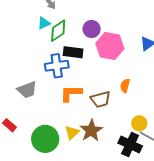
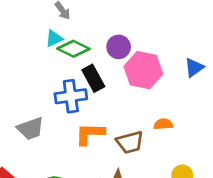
green diamond: (58, 31) -> (73, 49), turned 60
black rectangle: (73, 52) -> (93, 78), turned 54
orange semicircle: (125, 86) -> (163, 124), turned 72

